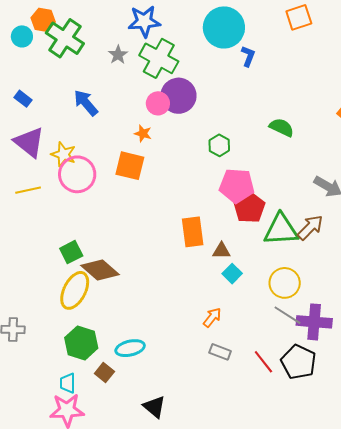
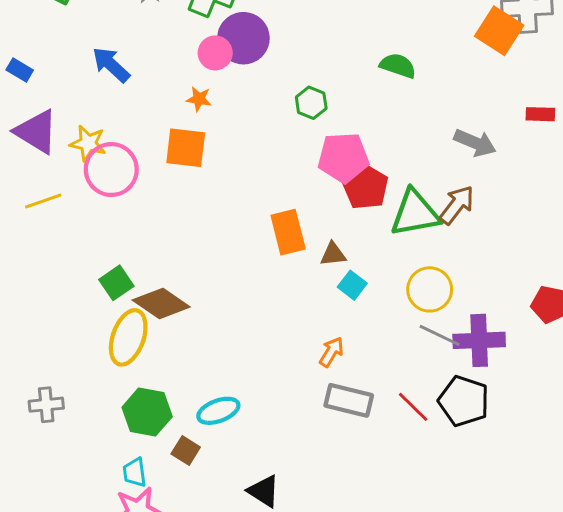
gray rectangle: (220, 352) -> (349, 400), size x1.5

